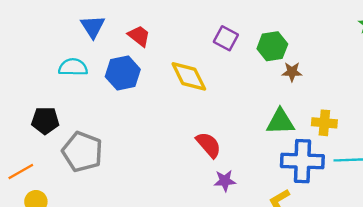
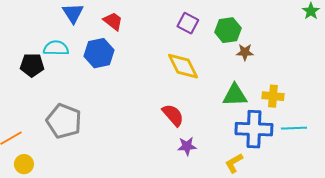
yellow diamond: (189, 76) -> (183, 66), moved
black pentagon: (45, 120) -> (32, 65), moved

